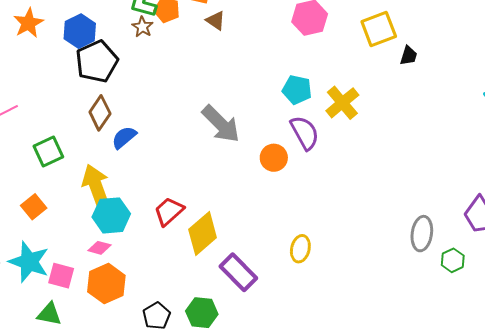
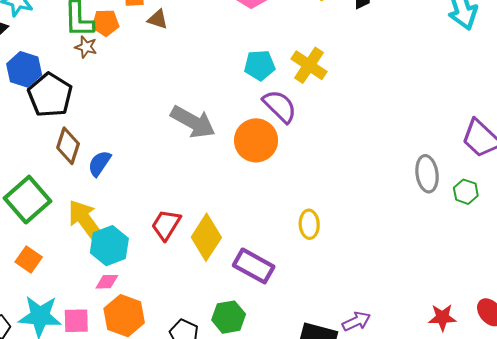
green square: (48, 151) -> (27, 200), size x1.4
orange circle: (274, 158) -> (256, 140), size x1.5

